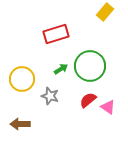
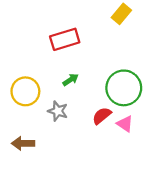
green circle: (90, 66) -> (124, 88), moved

